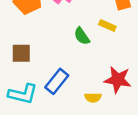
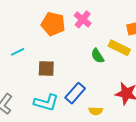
yellow rectangle: (107, 25) -> (119, 48), size x1.5
yellow semicircle: (93, 98) -> (96, 111), moved

